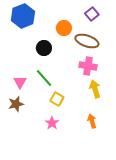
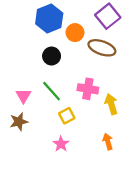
purple square: (92, 14) -> (108, 16), size x1.5
blue hexagon: (23, 16) -> (49, 19), moved
pink cross: (88, 66) -> (88, 89), moved
yellow square: (57, 99) -> (67, 116), turned 32

